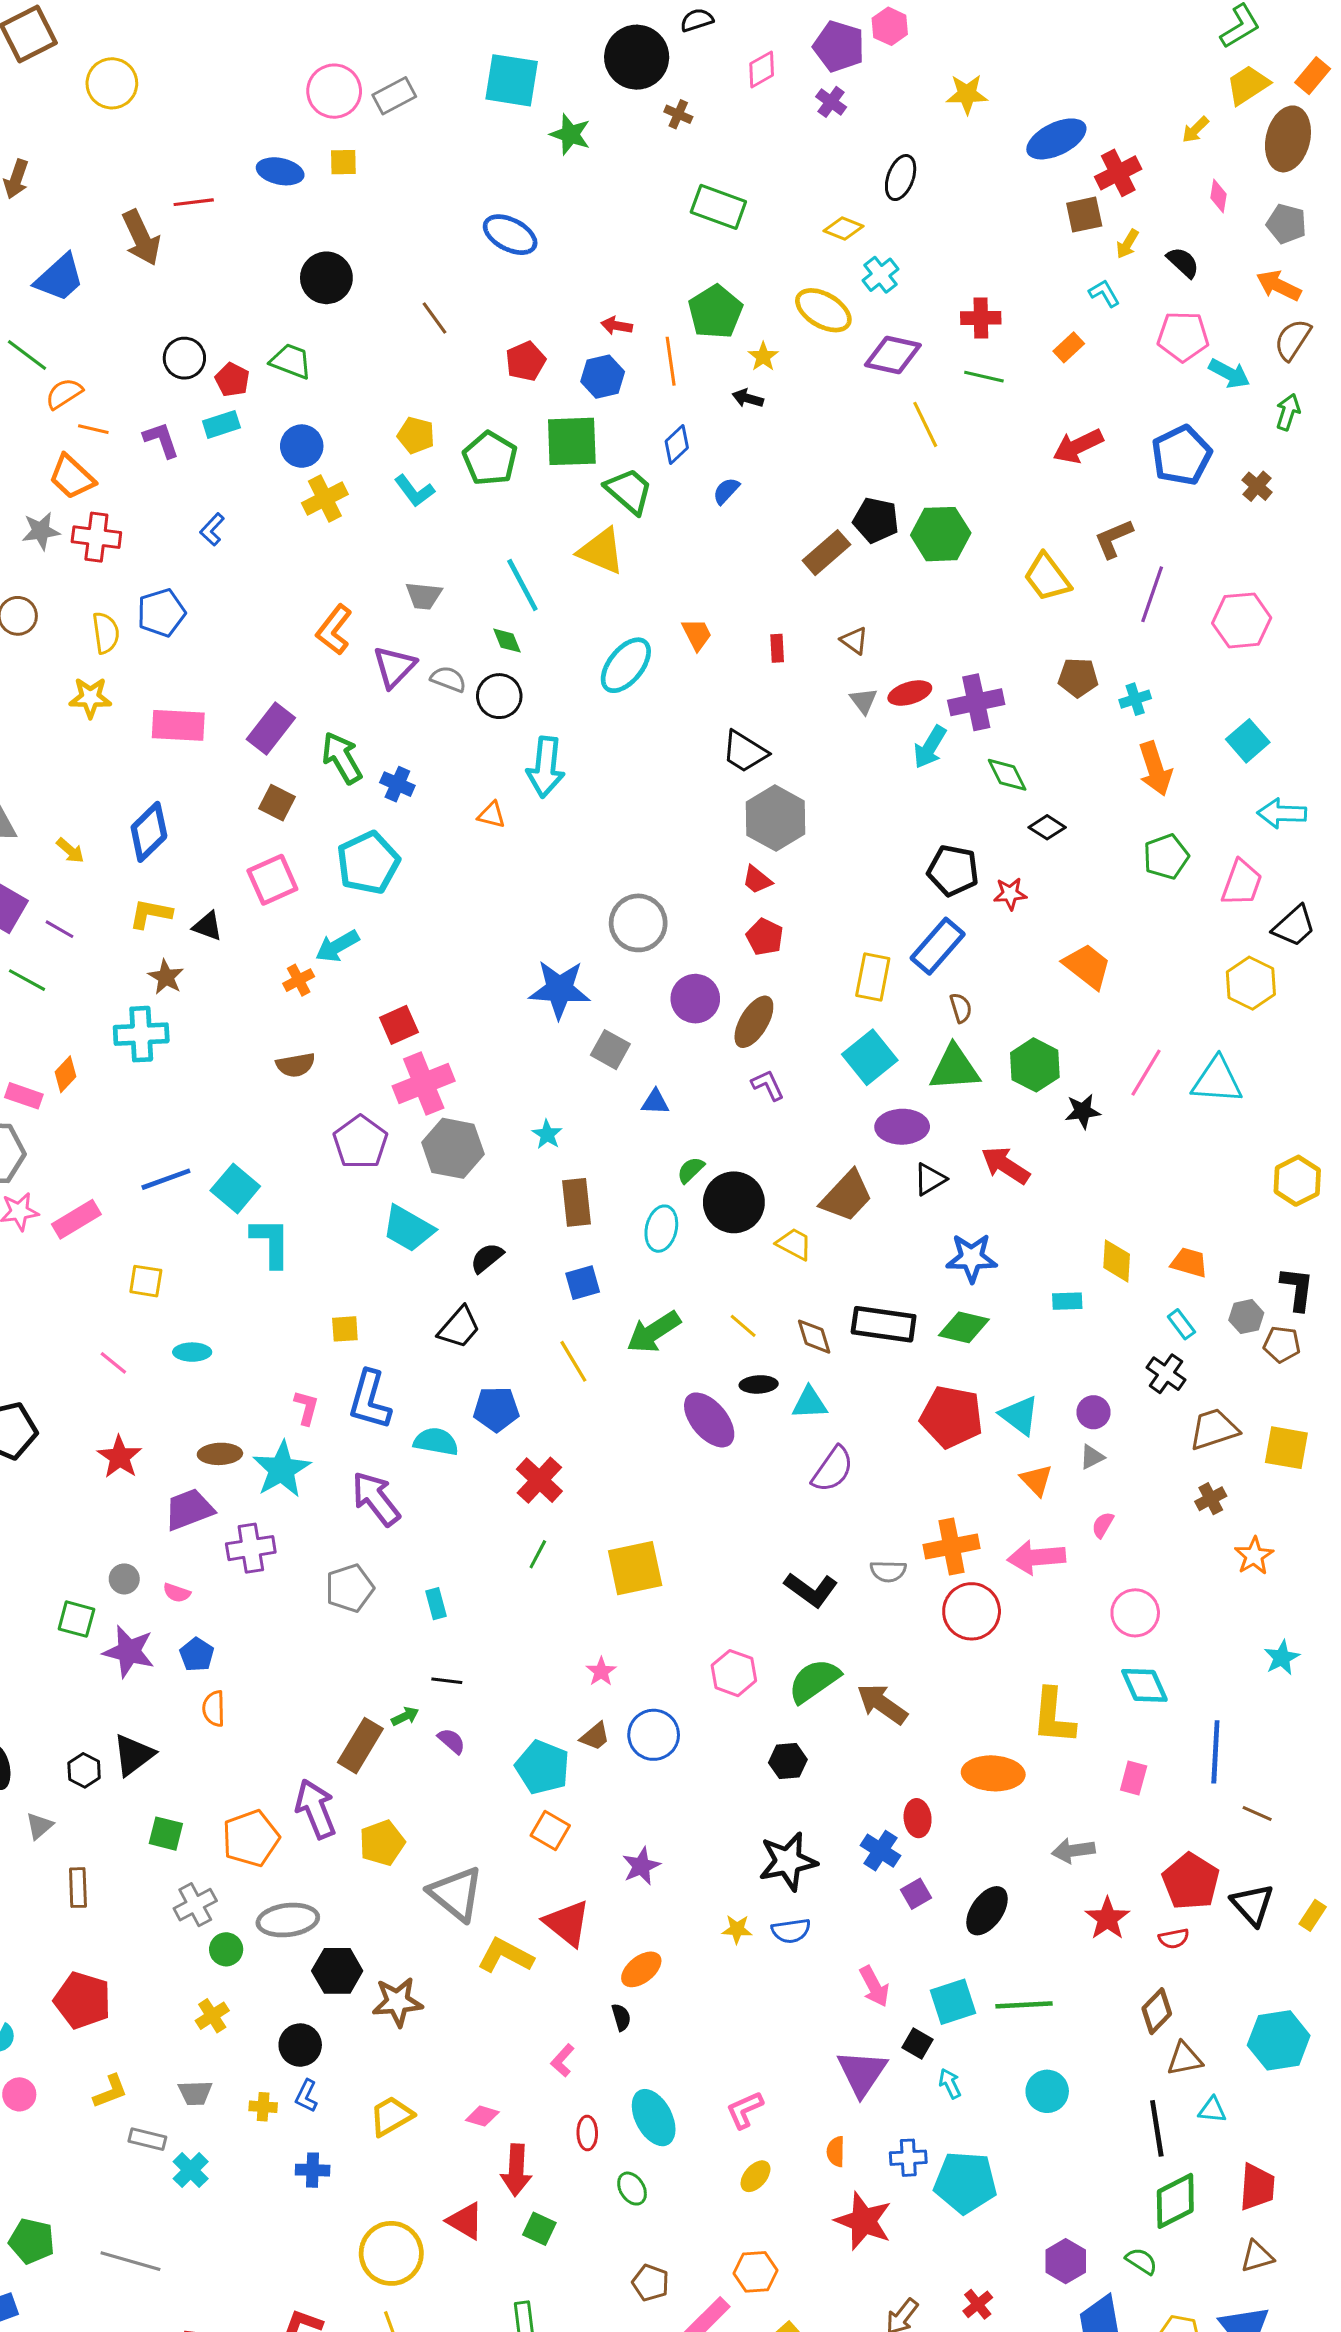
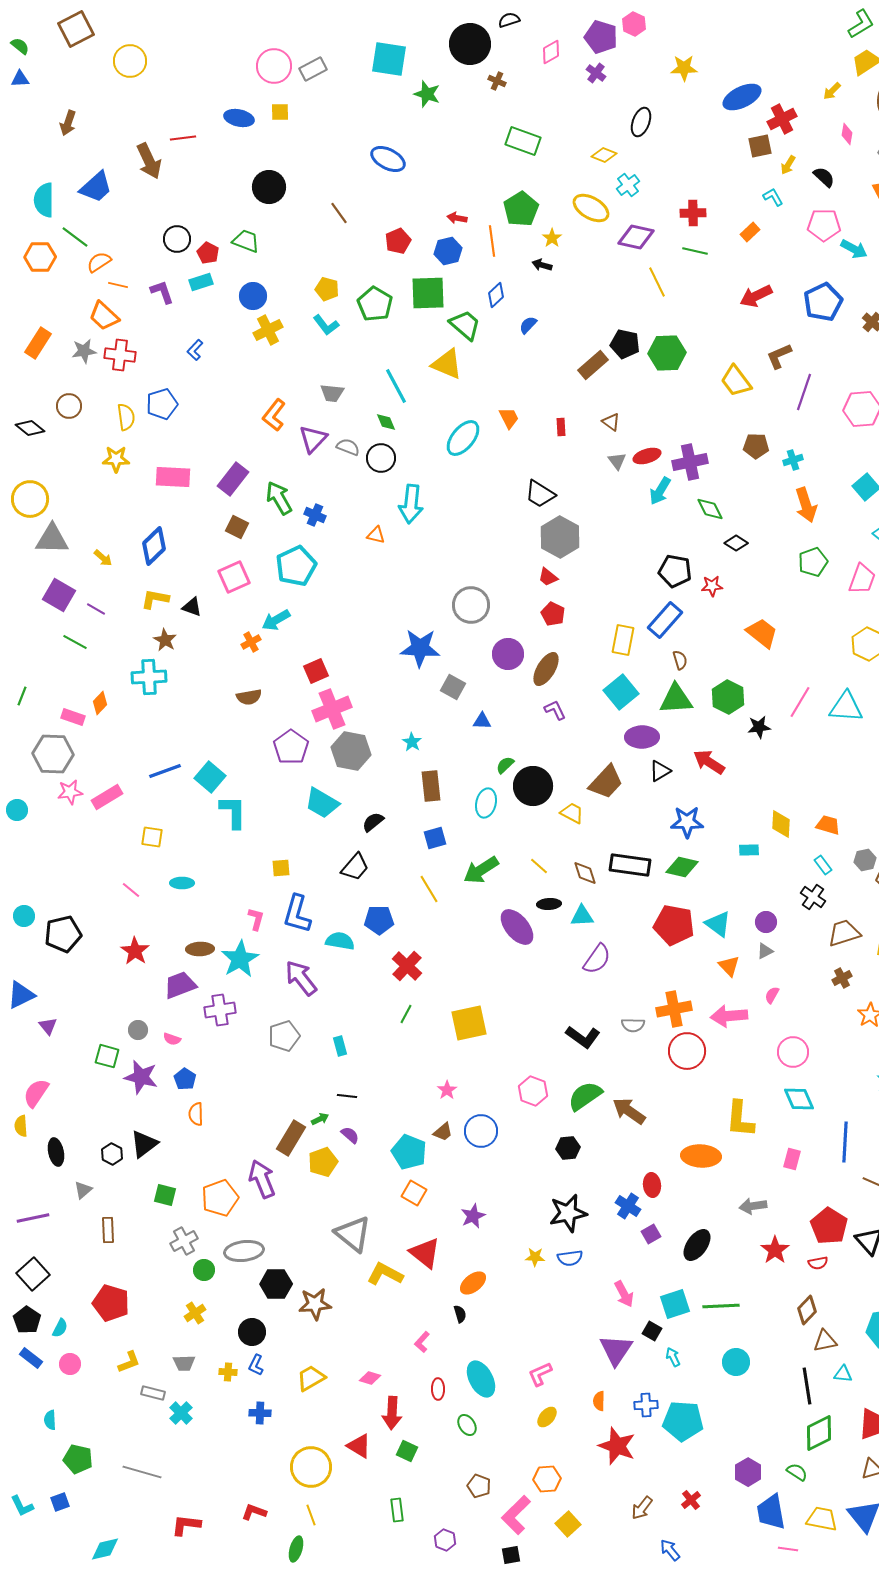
yellow pentagon: (382, 1843) -> (323, 1162), moved

